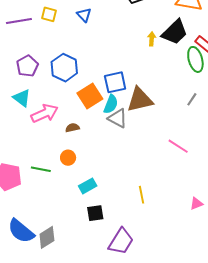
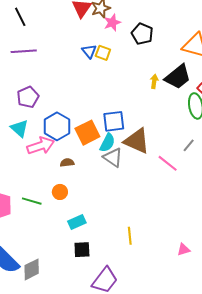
yellow square: (49, 14) -> (103, 53), moved
blue hexagon: (64, 68) -> (57, 126), moved
brown triangle: (140, 100) -> (137, 141), turned 32
pink line: (178, 146) -> (168, 163), moved

